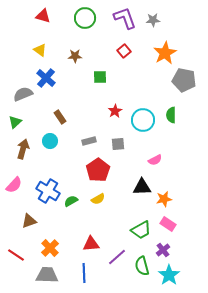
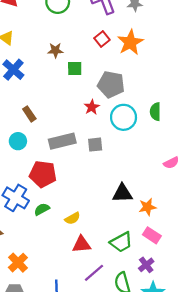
orange star: (165, 53) -> (130, 42), moved
brown star: (75, 56) -> (55, 50), moved
gray pentagon: (184, 80) -> (111, 84), moved
gray rectangle: (89, 141) -> (62, 141), size x1.6
pink semicircle: (155, 160) -> (171, 163), moved
red pentagon: (98, 170) -> (43, 174), moved, turned -30
yellow semicircle: (98, 199) -> (72, 218), moved
red triangle: (91, 244) -> (82, 244), moved

